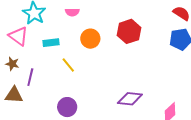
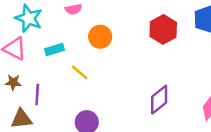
red hexagon: (129, 31) -> (163, 29), moved
purple diamond: (130, 99) -> (159, 100), turned -35

